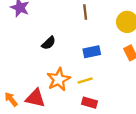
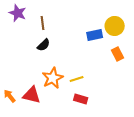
brown line: (85, 12) -> (43, 23), moved
blue rectangle: (92, 52) -> (95, 35), moved

